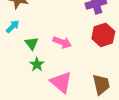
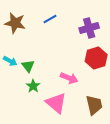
cyan arrow: (13, 26) -> (10, 61), moved, turned 72
pink arrow: (62, 42) -> (69, 78), moved

